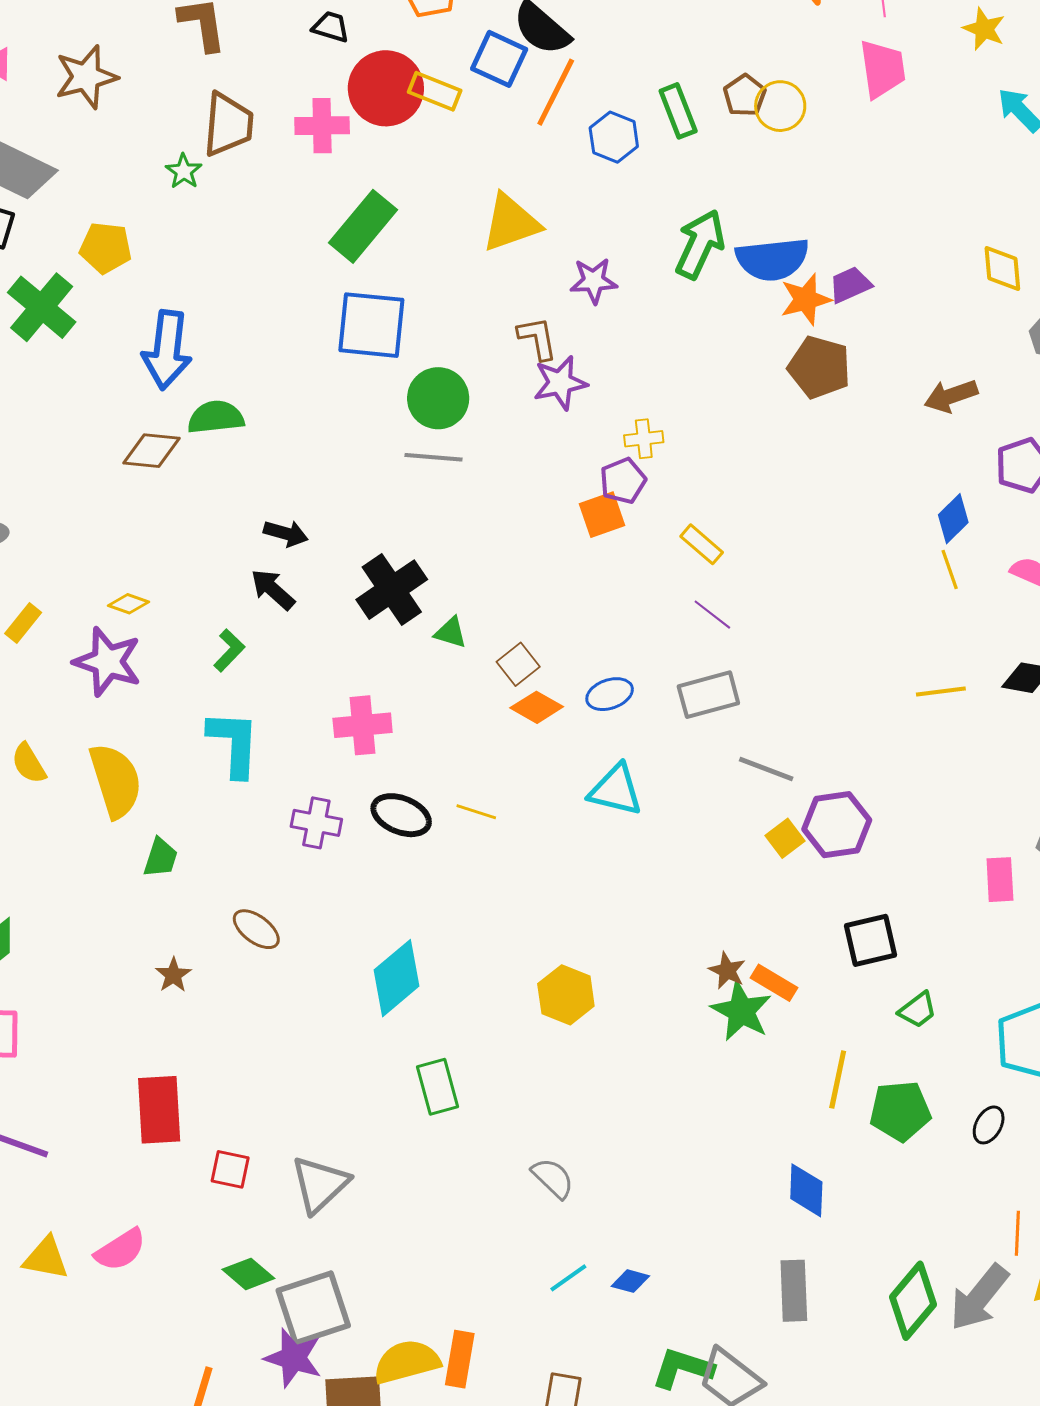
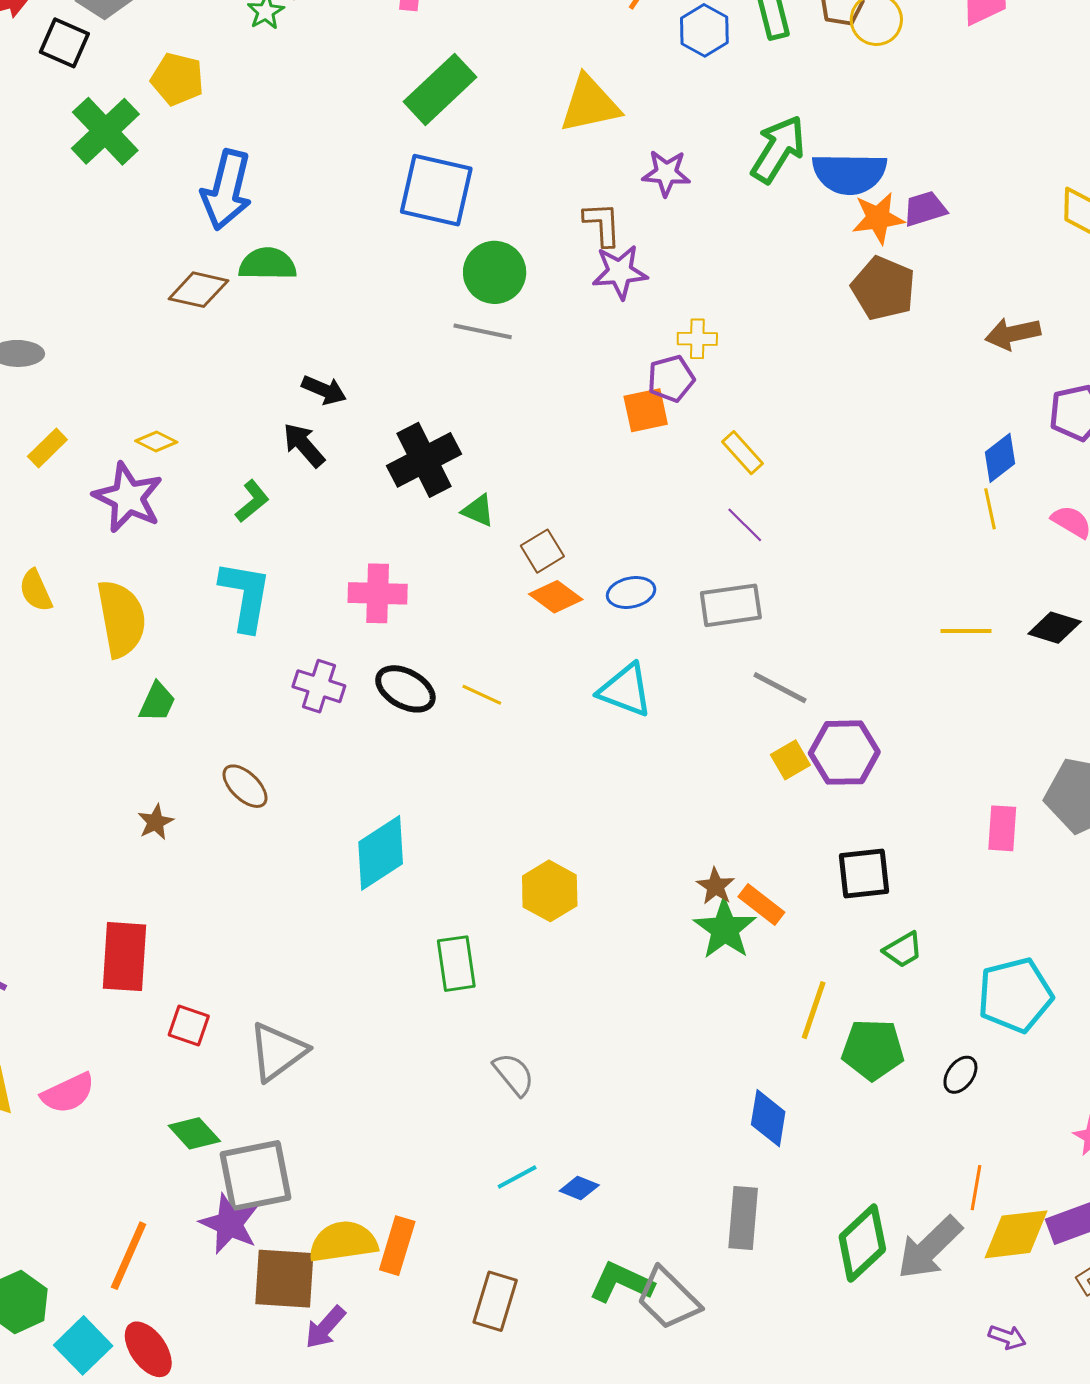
green rectangle: (437, 1087) -> (456, 964), moved

